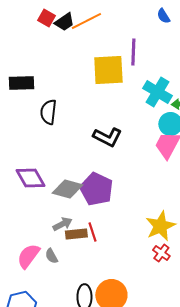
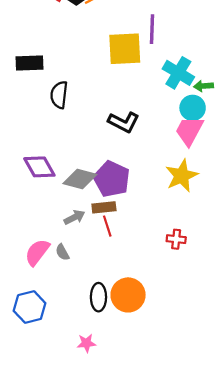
yellow star: (160, 226) -> (182, 176), moved
brown rectangle: (76, 234) -> (104, 207), moved
red cross: (161, 253) -> (176, 239), moved, turned -30

